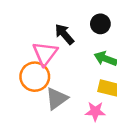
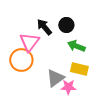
black circle: (100, 24) -> (66, 25), moved
gray triangle: (57, 99) -> (55, 78), moved

